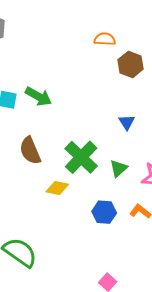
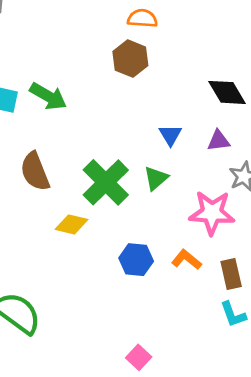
brown hexagon: (131, 64) -> (130, 59), moved
green triangle: (119, 168) -> (156, 178), moved

